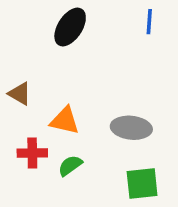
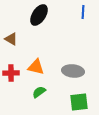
brown triangle: (20, 94) -> (11, 39), moved
red cross: (32, 153) -> (11, 73), moved

